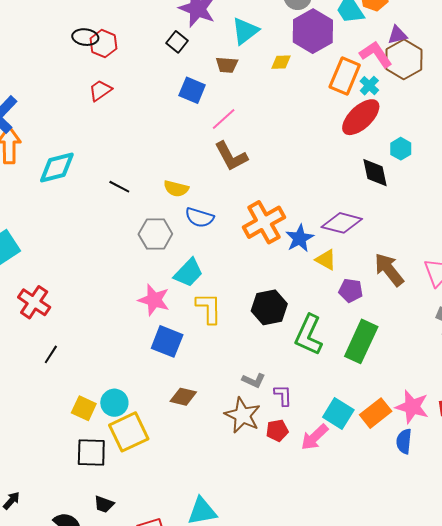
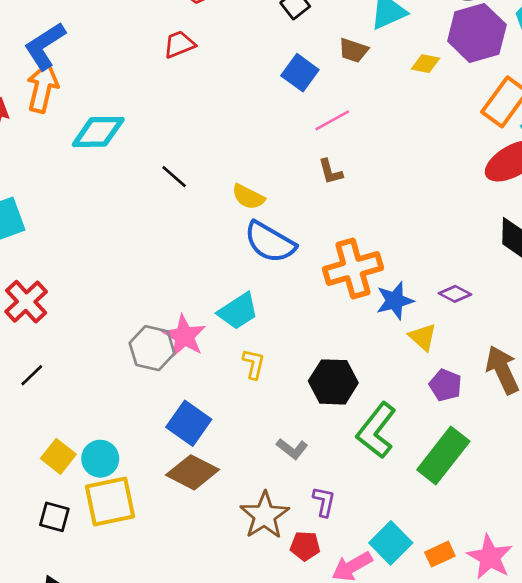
brown L-shape: (231, 156) -> (330, 172), size x0.6
blue semicircle: (200, 217) -> (270, 242), size x1.4
purple diamond: (342, 223) -> (455, 294), size x0.6
gray hexagon: (155, 234) -> (152, 348), moved
yellow L-shape: (209, 308) -> (254, 364), size x0.7
blue square: (167, 341) -> (189, 423), moved
gray L-shape: (254, 380) -> (292, 449), moved
brown diamond: (183, 397) -> (192, 472), size x1.4
orange rectangle: (376, 413) -> (440, 554), size x0.7
black square: (91, 453) -> (54, 517), size x0.7

